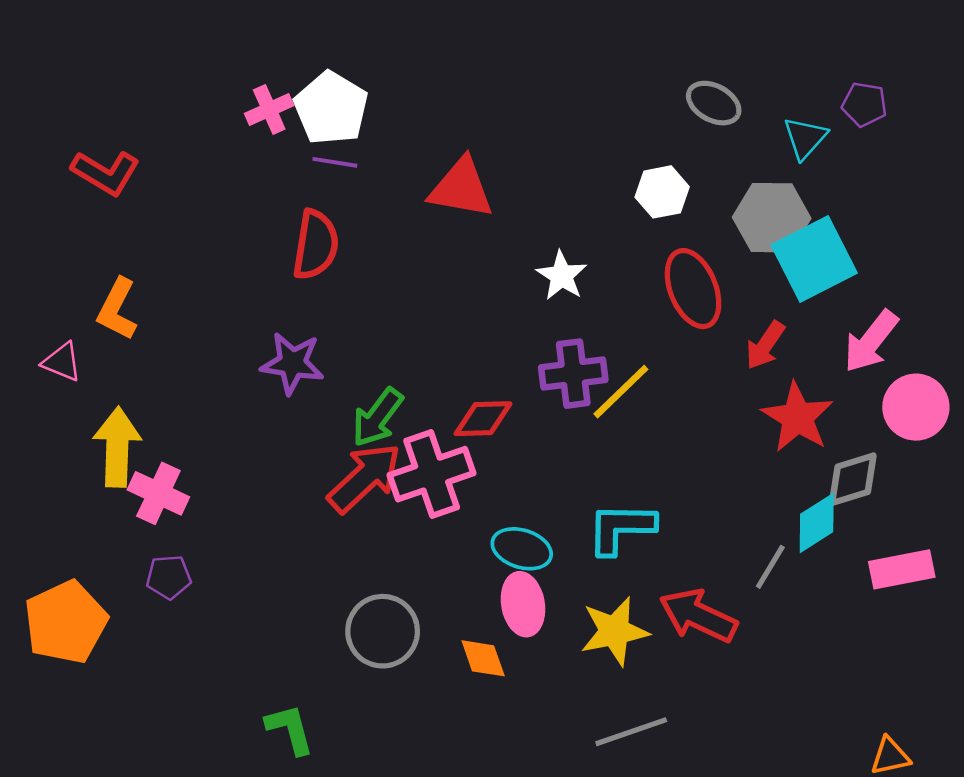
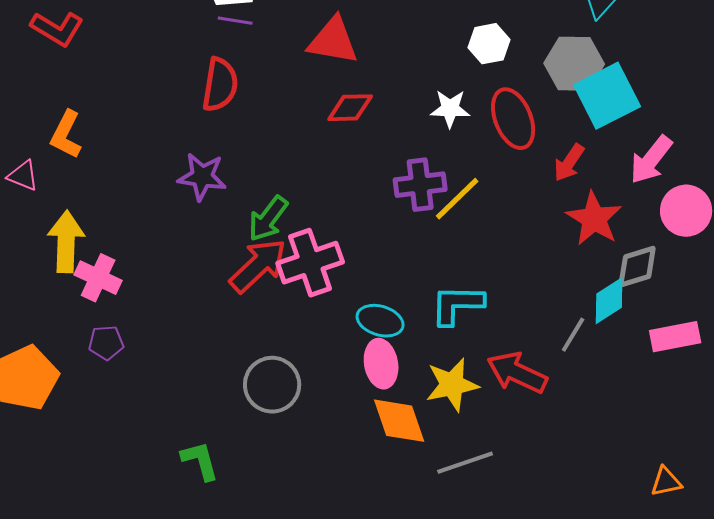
white star: (562, 276) -> (450, 109), moved, turned -30
red diamond: (483, 419) -> (350, 108), moved
orange diamond: (483, 658) -> (399, 421), moved, size x1.5

